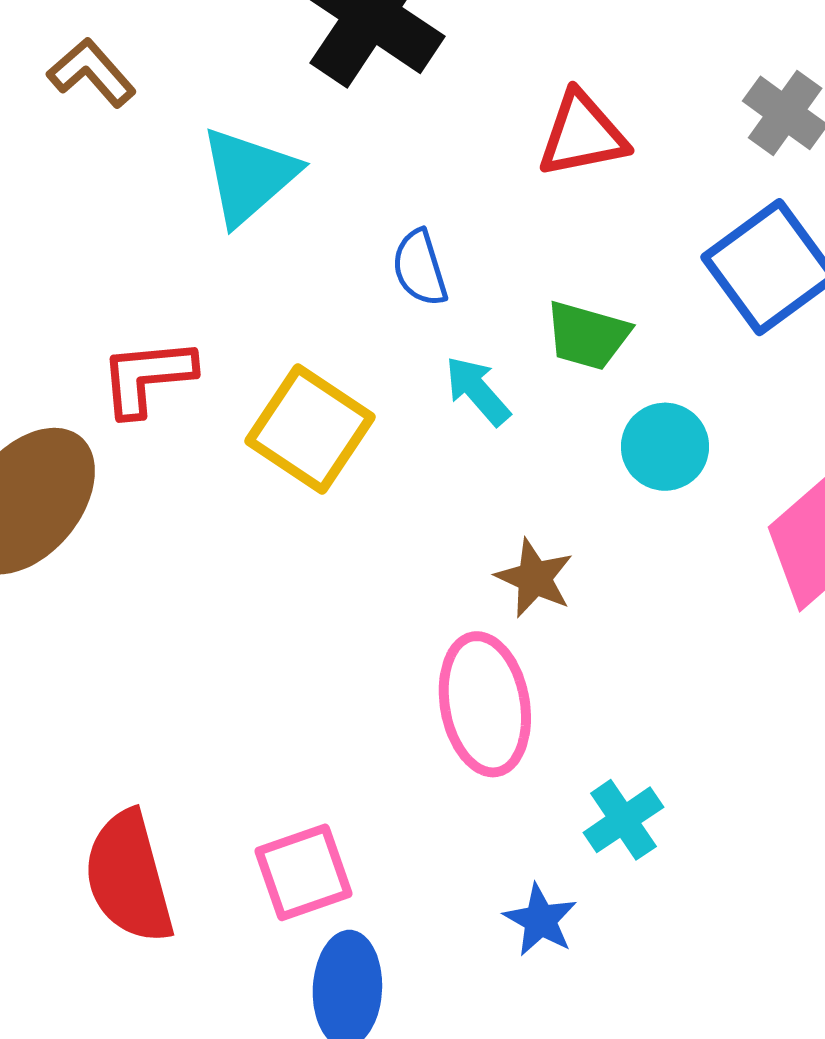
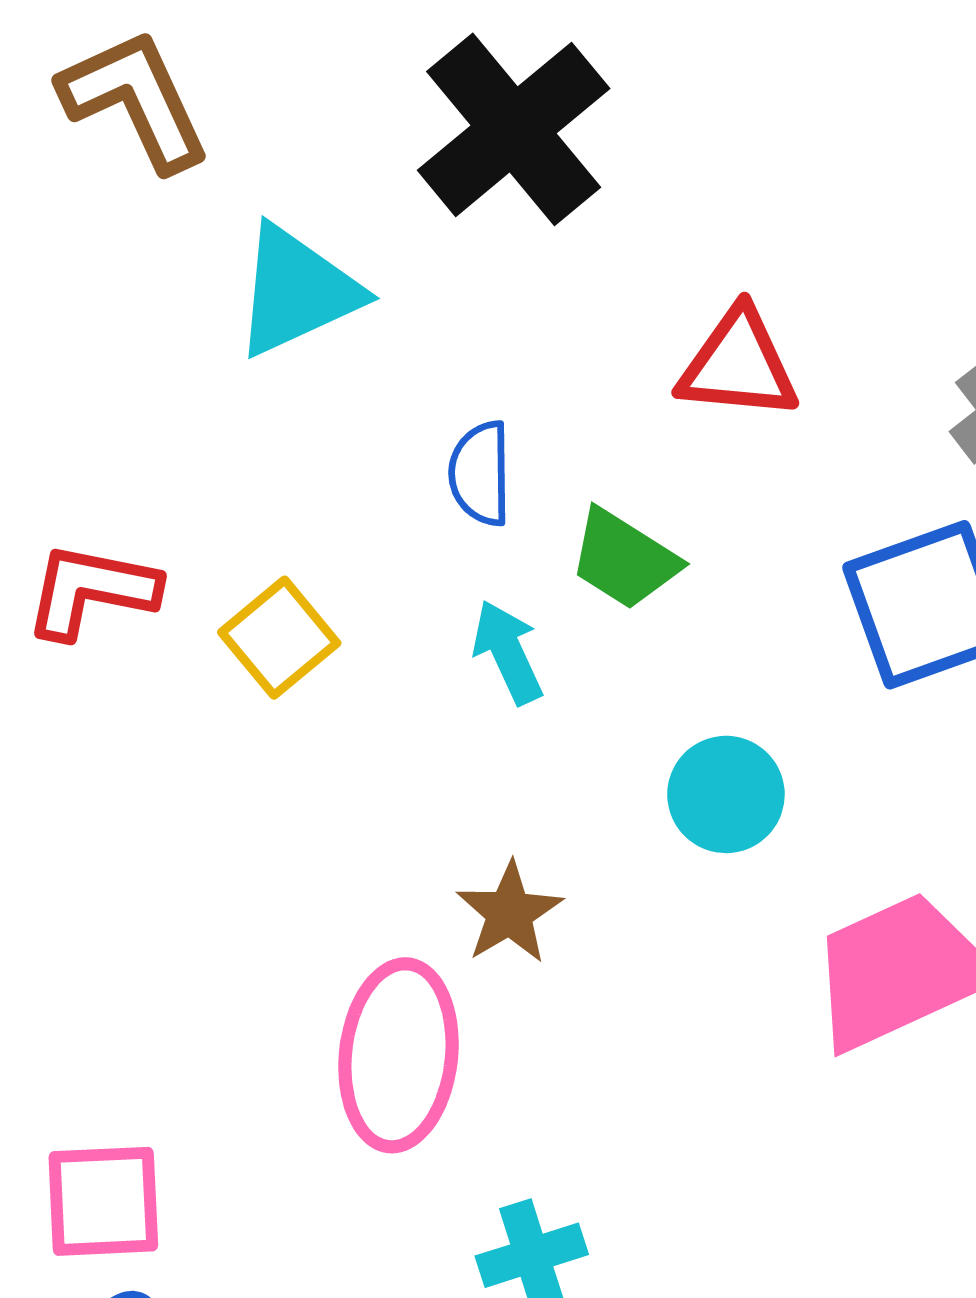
brown L-shape: (92, 73) -> (135, 100), size x1.4
green trapezoid: (587, 336) -> (624, 559), moved
red L-shape: (147, 377) -> (91, 591), moved
yellow square: (310, 429) -> (279, 638), size x0.7

